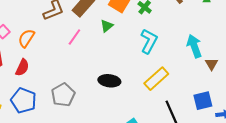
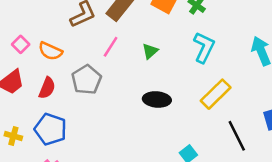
green triangle: (107, 26) -> (150, 51), moved
orange semicircle: (26, 38) -> (50, 51), turned -96
gray pentagon: (63, 95) -> (87, 80), moved

